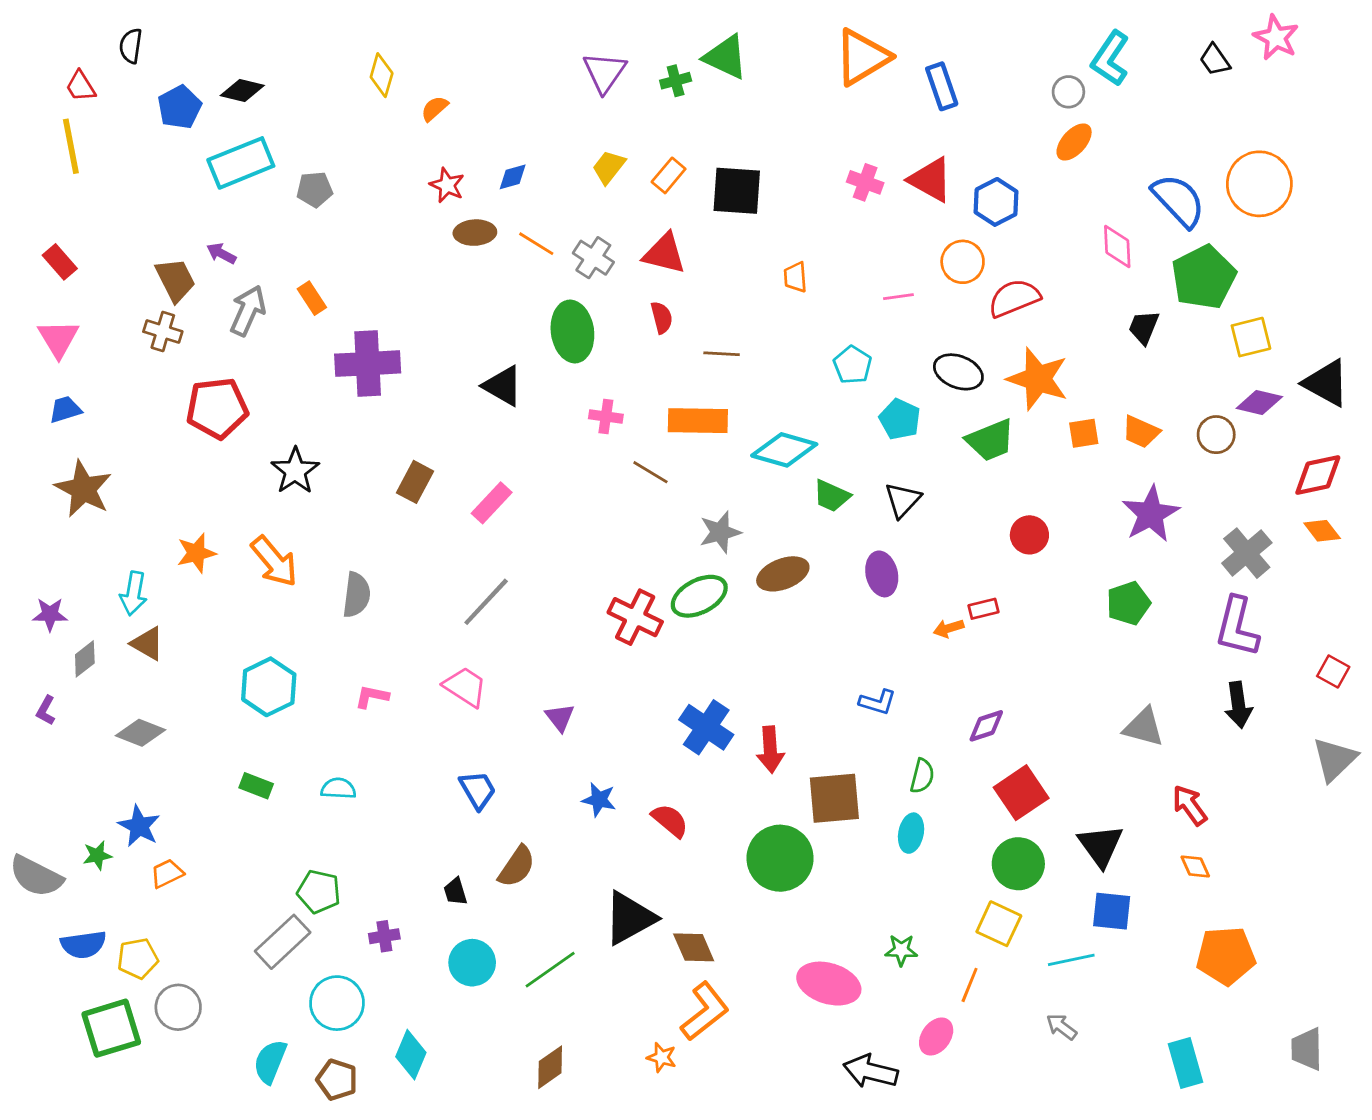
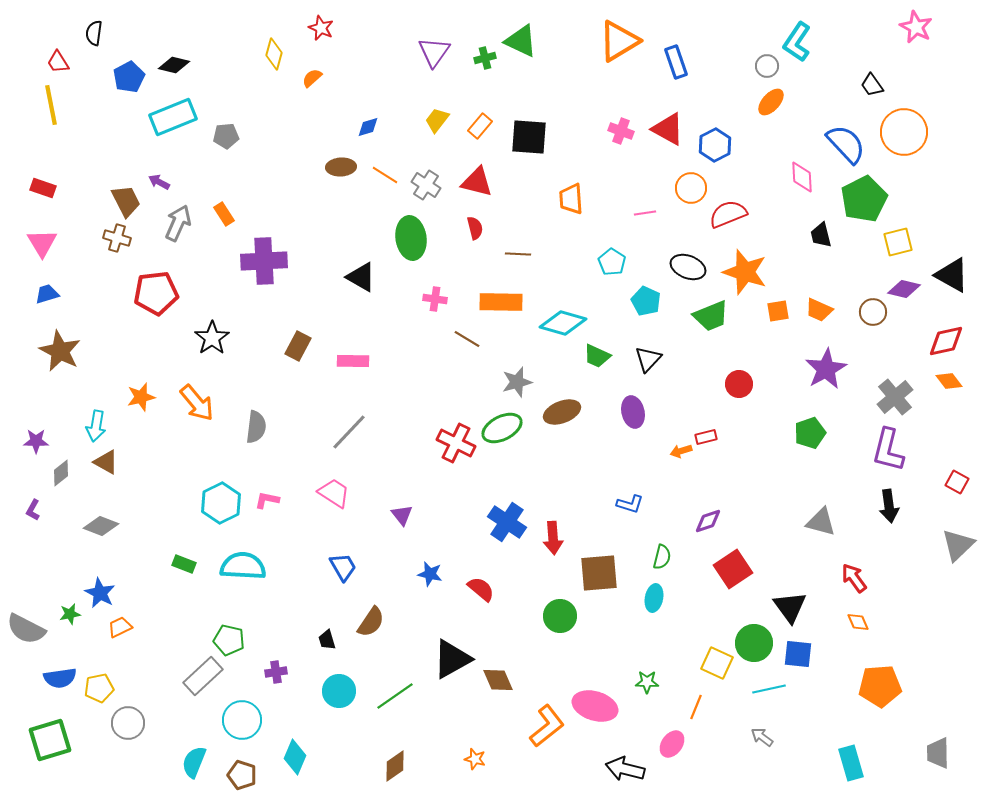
black trapezoid: (1215, 60) -> (872, 85), moved
red star: (447, 185) -> (321, 28), moved
red rectangle: (60, 262) -> (43, 188), turned -30
orange trapezoid: (795, 277) -> (571, 199), size x1.4
black trapezoid: (1144, 327) -> (821, 235), turned -36
pink rectangle: (492, 503) -> (353, 361), turned 48
cyan hexagon: (269, 687) -> (221, 503), moved
cyan semicircle: (338, 789) -> (243, 566), size x1.8
green circle: (780, 858) -> (560, 616), size x0.7
green circle: (1018, 864) -> (754, 643), moved
orange L-shape: (705, 1011) -> (547, 726), moved
green square: (111, 1028) -> (50, 740), moved

